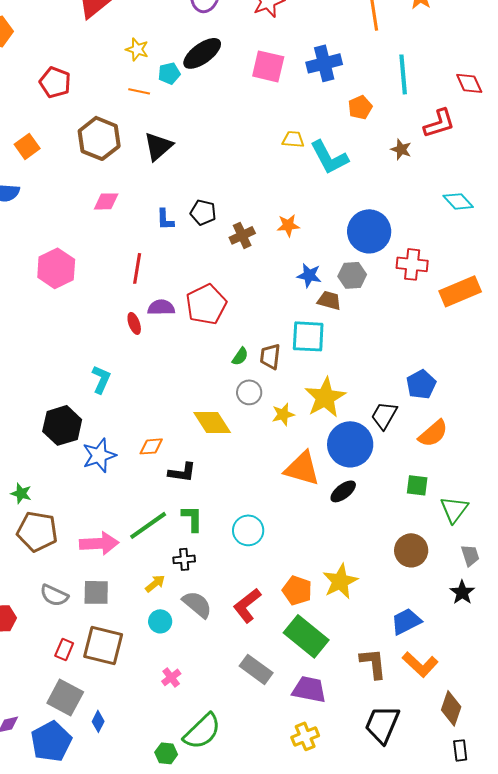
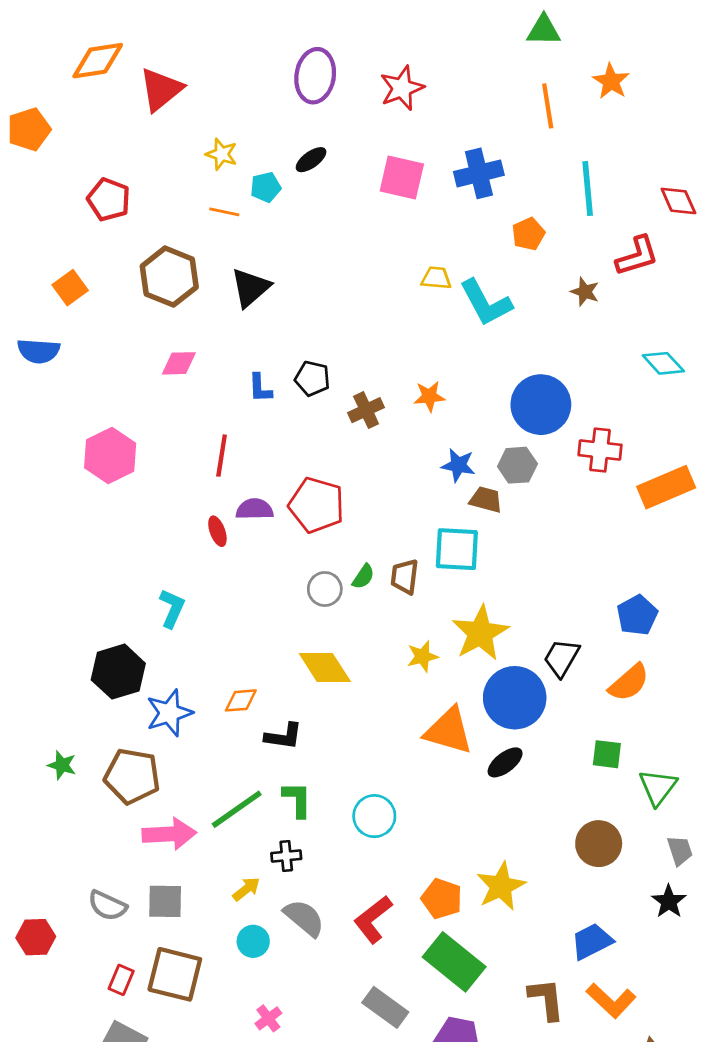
black ellipse: (202, 53) -> (311, 160), size x0.6
red pentagon: (206, 304) -> (317, 505), turned -30
blue pentagon: (421, 384) -> (637, 615), moved
gray circle: (249, 392) -> (325, 589), moved
brown pentagon: (37, 531) -> (132, 776), moved

